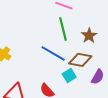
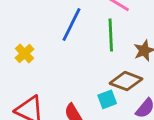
blue line: (53, 53) -> (71, 24), moved, turned 75

